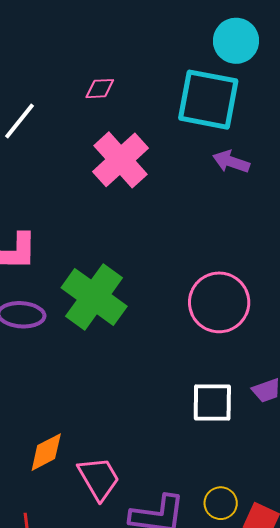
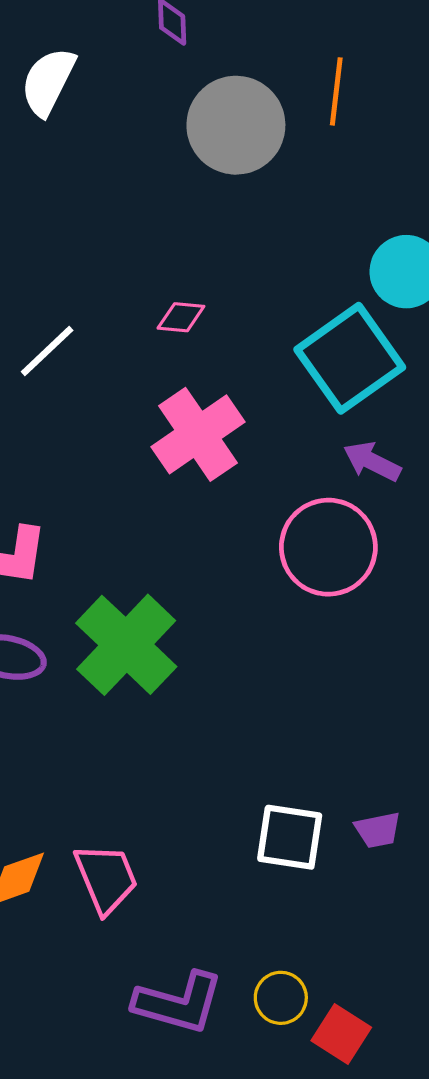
cyan square: (208, 100) -> (350, 358), turned 36
pink circle: (219, 302) -> (328, 547), moved
pink trapezoid: (99, 478) -> (106, 878), moved

